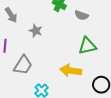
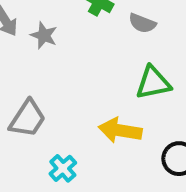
gray star: (36, 31) -> (44, 35), moved

